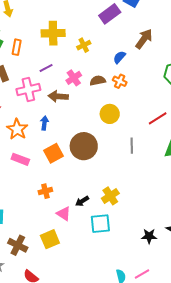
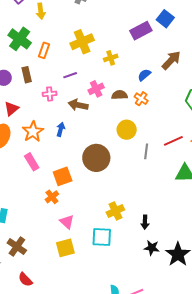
yellow cross: (53, 33) -> (82, 42), turned -30
pink cross: (28, 90) -> (50, 94), size x0.6
gray line: (132, 146) -> (146, 151), moved
orange square: (54, 153) -> (63, 176), moved
pink rectangle: (20, 159) -> (32, 162), turned 30
orange cross: (45, 191) -> (52, 197), turned -32
black arrow: (82, 201) -> (145, 222), moved, turned -64
black star: (149, 236) -> (152, 248), moved
yellow square: (50, 239) -> (65, 248), moved

